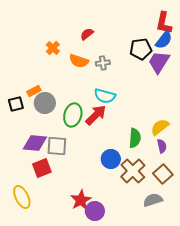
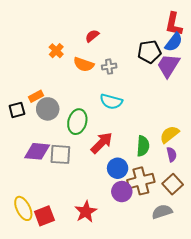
red arrow: (96, 115) -> (102, 143), moved
red square: (42, 168) -> (44, 216), moved
brown cross: (133, 171) -> (141, 181), turned 30
purple circle: (95, 211) -> (122, 192), moved

